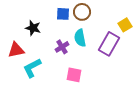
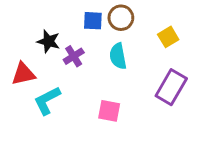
yellow square: (125, 25) -> (168, 37), moved
purple rectangle: (109, 44) -> (171, 87), moved
purple cross: (62, 47) -> (74, 56), moved

